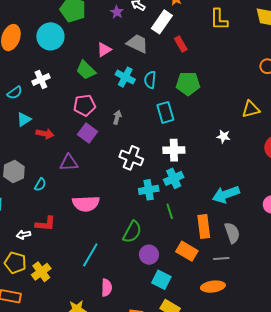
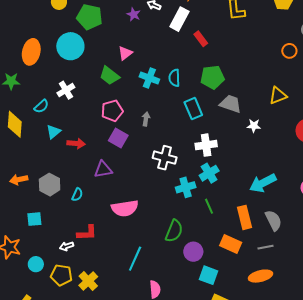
gray trapezoid: (137, 44) -> (231, 104), moved

